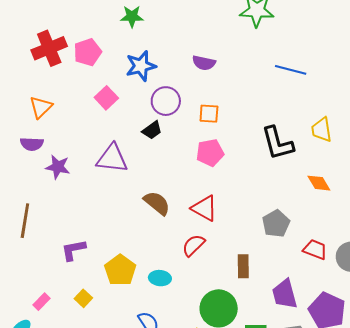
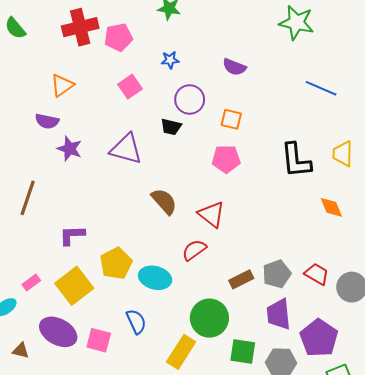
blue star: (141, 66) -> (170, 60), size x0.6
black trapezoid: (152, 130) -> (171, 127), turned 40
gray pentagon: (276, 224) -> (277, 274), moved
brown rectangle: (243, 266) -> (241, 279), turned 55
cyan ellipse: (160, 278) -> (155, 278), size x1.4
yellow square: (83, 298) -> (74, 286), size x2.0

